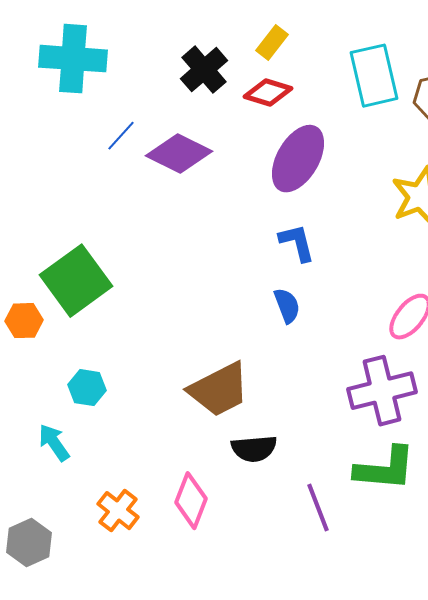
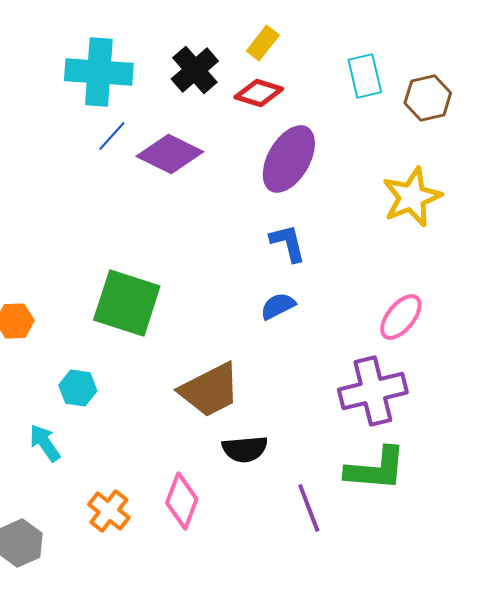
cyan cross: (73, 59) -> (99, 72), moved
cyan rectangle: (374, 76) -> (365, 76), size x0.7
green square: (76, 281) -> (127, 303), moved, turned -36
blue semicircle: (287, 306) -> (278, 306), turned -96

